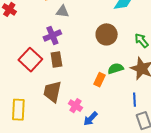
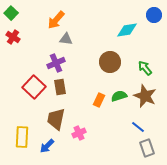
orange rectangle: (100, 80) -> (99, 100), moved
blue line: (135, 100) -> (138, 127), turned -48
pink cross: (75, 106) -> (79, 133), turned 32
blue arrow: (90, 119) -> (47, 146), moved

